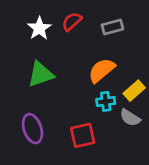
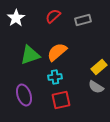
white star: (39, 28) -> (16, 18), moved
orange semicircle: (102, 70) -> (57, 52), moved
cyan cross: (106, 101) -> (55, 77), moved

